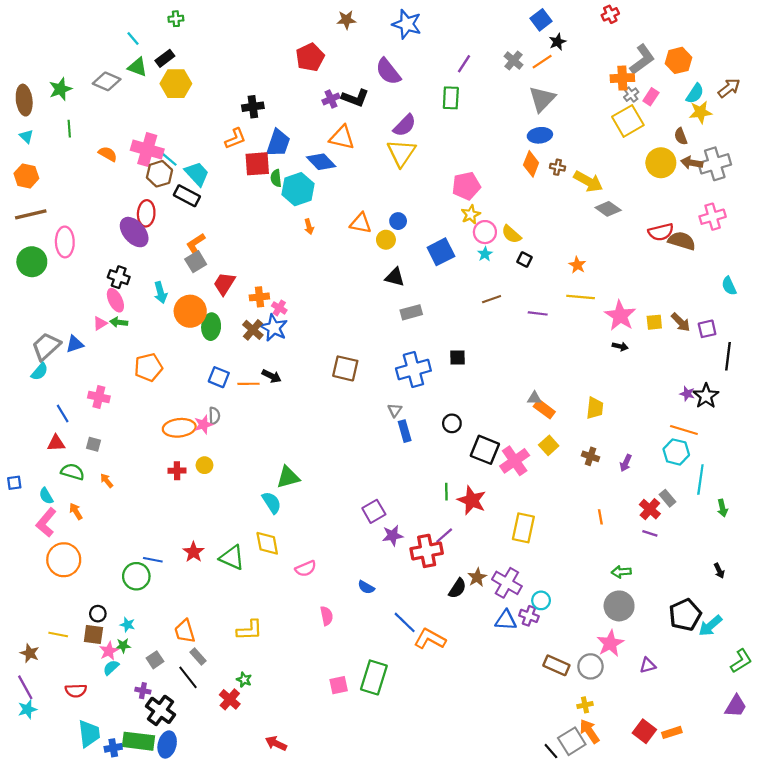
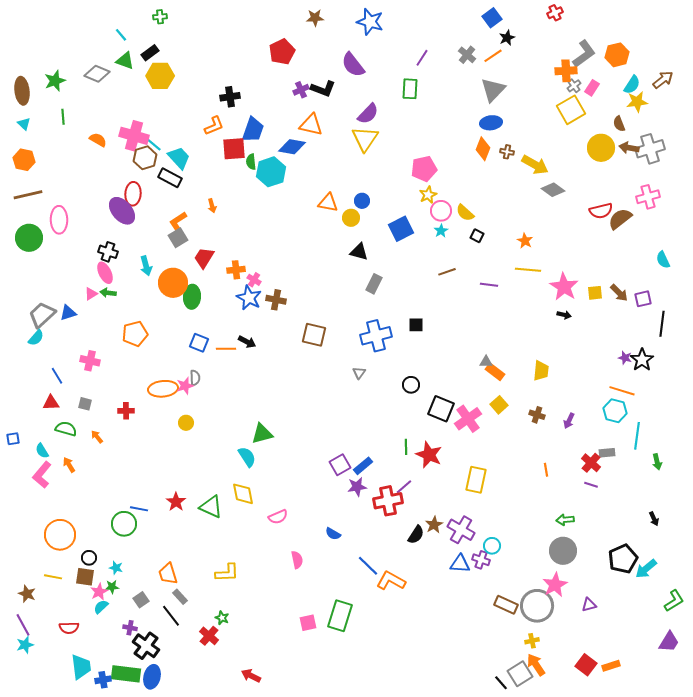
blue diamond: (321, 162) -> (292, 147), turned -36
orange arrow: (309, 227) -> (212, 206), moved
brown semicircle: (682, 241) -> (620, 219), turned -55
gray rectangle: (411, 312) -> (374, 284), turned -48
brown cross: (253, 330) -> (276, 300), moved, turned -30
blue rectangle: (405, 431) -> (363, 466), moved, turned 66
red cross: (177, 471) -> (126, 411), moved
gray rectangle: (667, 498) -> (607, 453), turned -56
orange circle: (64, 560) -> (60, 535), moved
gray circle: (590, 666) -> (537, 606), size x1.4

